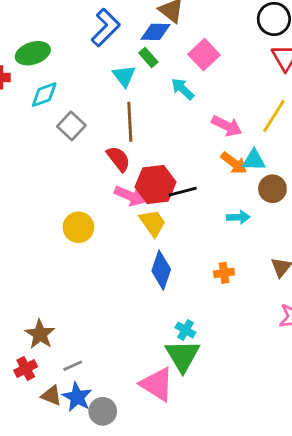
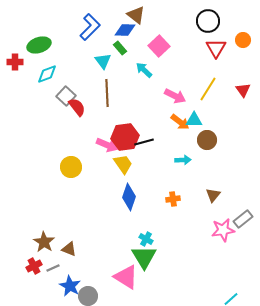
red semicircle: (118, 159) -> (77, 107), moved
gray line: (73, 366) -> (53, 268), moved
brown triangle: (51, 396) -> (69, 249), moved

